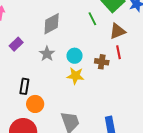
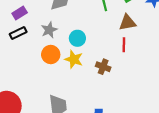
brown cross: (102, 62) -> (103, 67), moved
black rectangle: (24, 86) -> (18, 33), moved, turned 42
orange circle: (35, 104) -> (51, 54), moved

